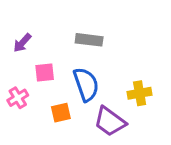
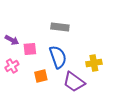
purple arrow: (22, 43) -> (12, 40), moved, turned -104

